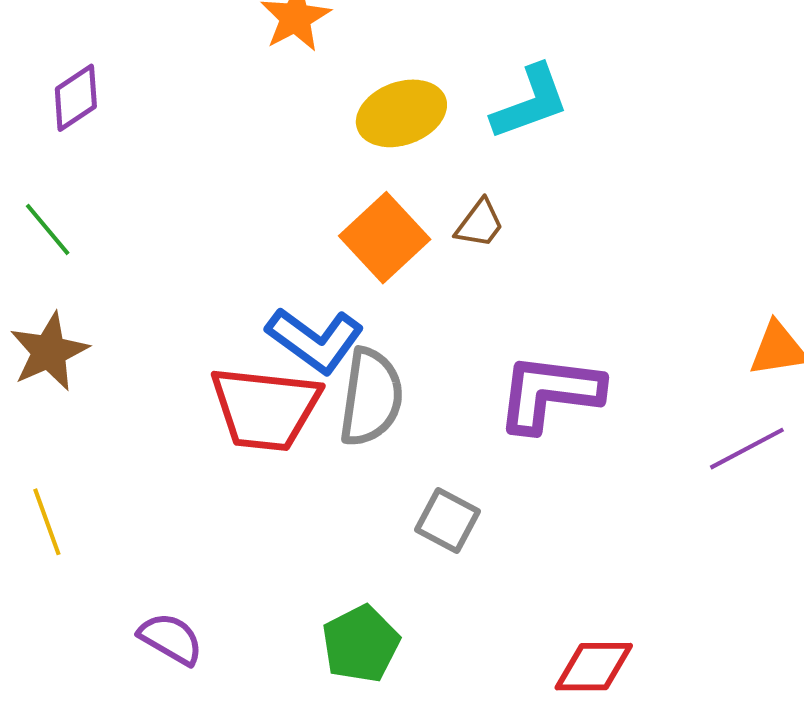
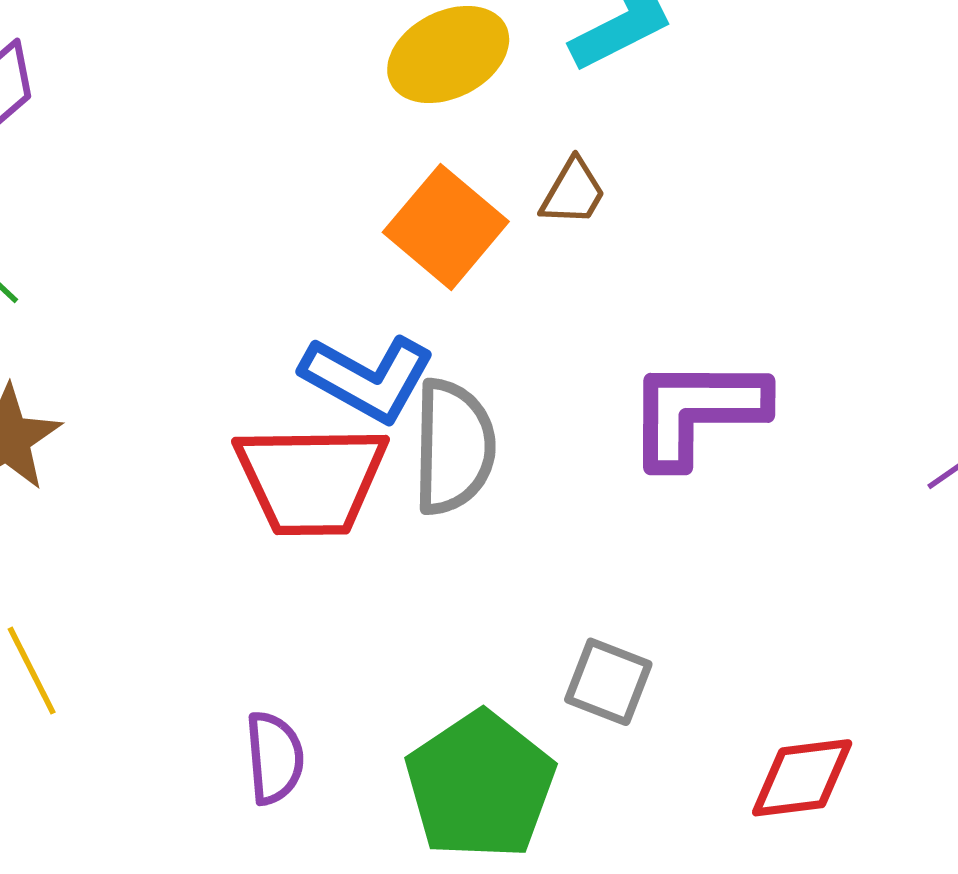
gray square: (448, 520) -> (608, 682), moved
purple semicircle: (171, 639) -> (274, 758), moved, turned 62
green pentagon: (361, 644) -> (480, 785), size x1.4

